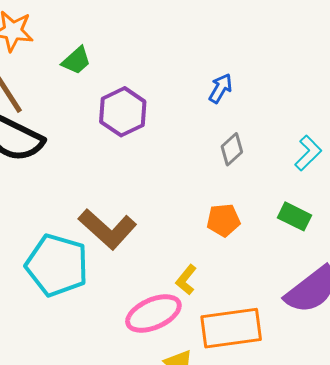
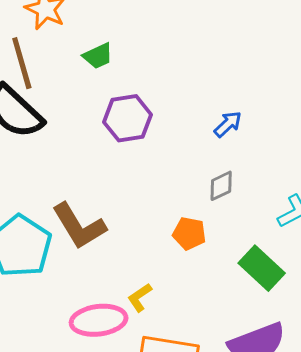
green rectangle: (295, 216) -> (262, 268), size x1.4
orange pentagon: (223, 220) -> (189, 233), moved

